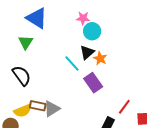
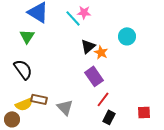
cyan circle: (92, 31) -> (127, 36), moved
cyan line: (72, 63) -> (73, 18), moved
red line: (124, 107) -> (103, 99), moved
gray triangle: (52, 109) -> (65, 107), moved, turned -42

